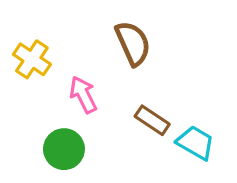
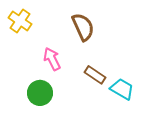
yellow cross: (32, 59) -> (20, 21), moved

